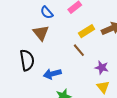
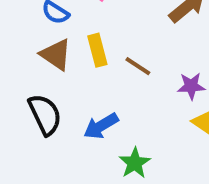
yellow rectangle: (87, 31) -> (97, 50), moved, turned -56

